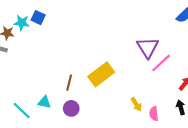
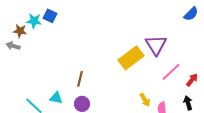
pink line: (161, 63) -> (171, 72), moved
yellow rectangle: (101, 74) -> (131, 58), moved

